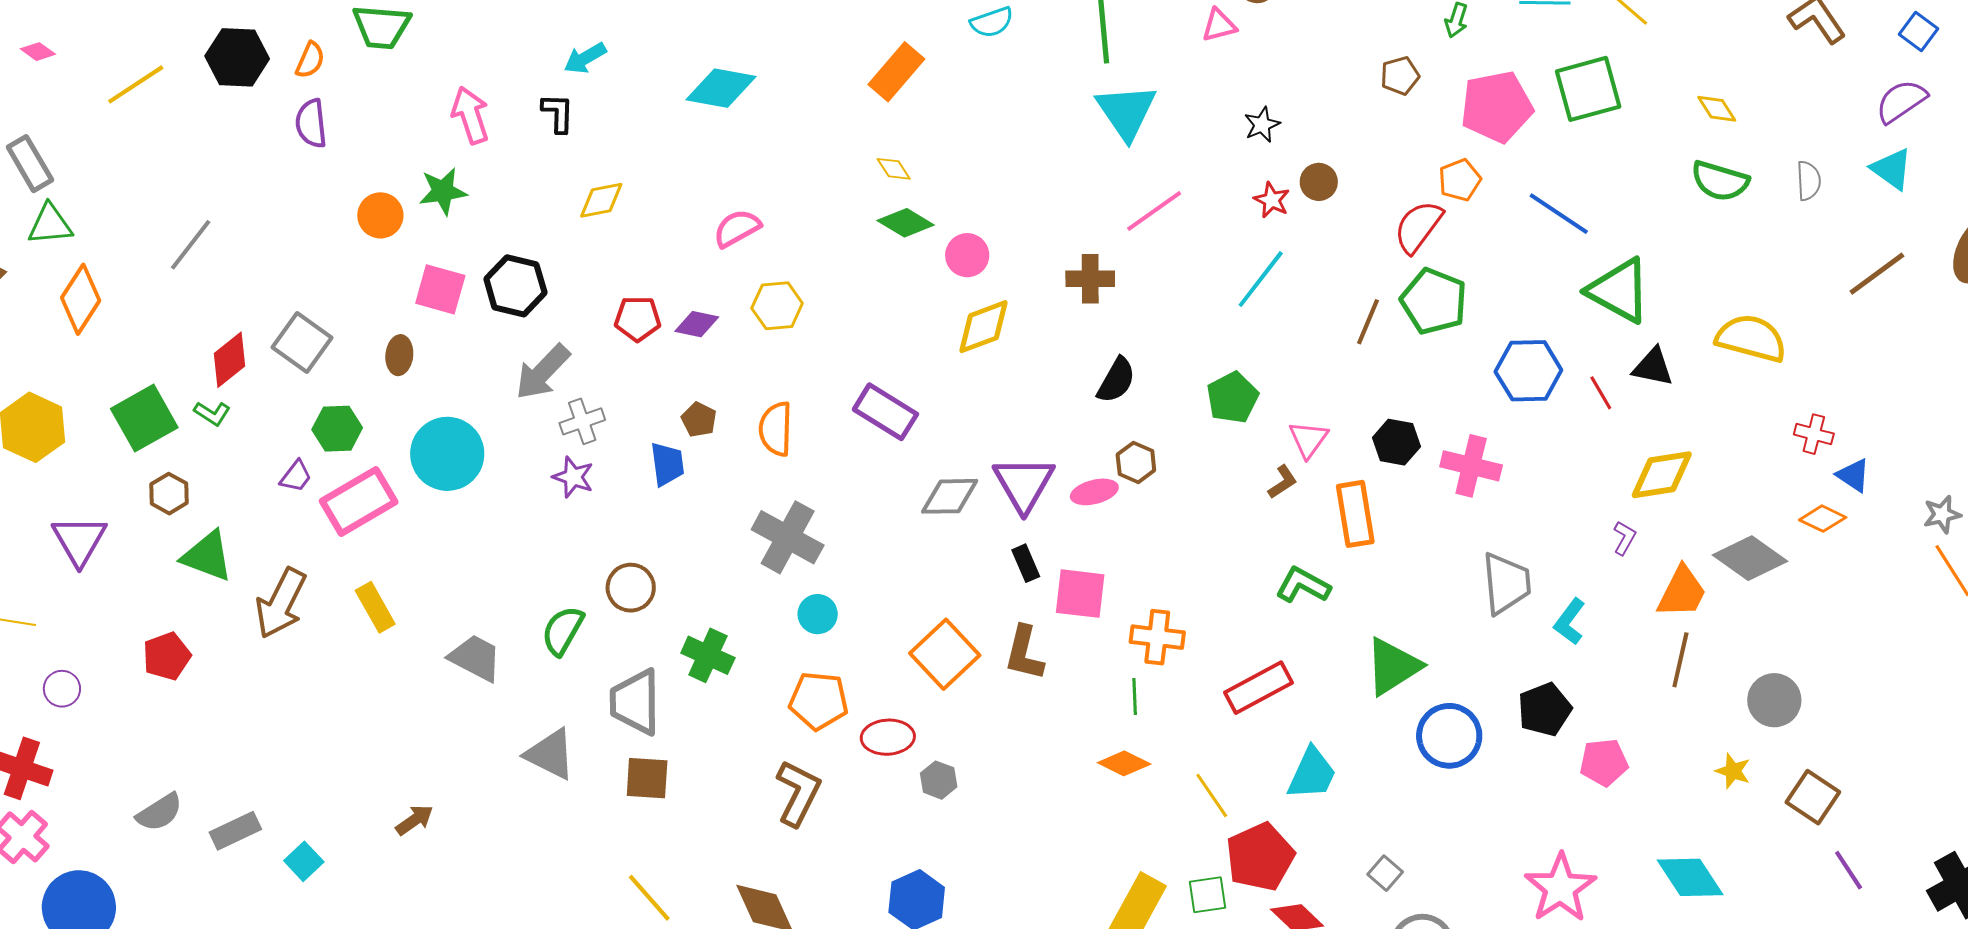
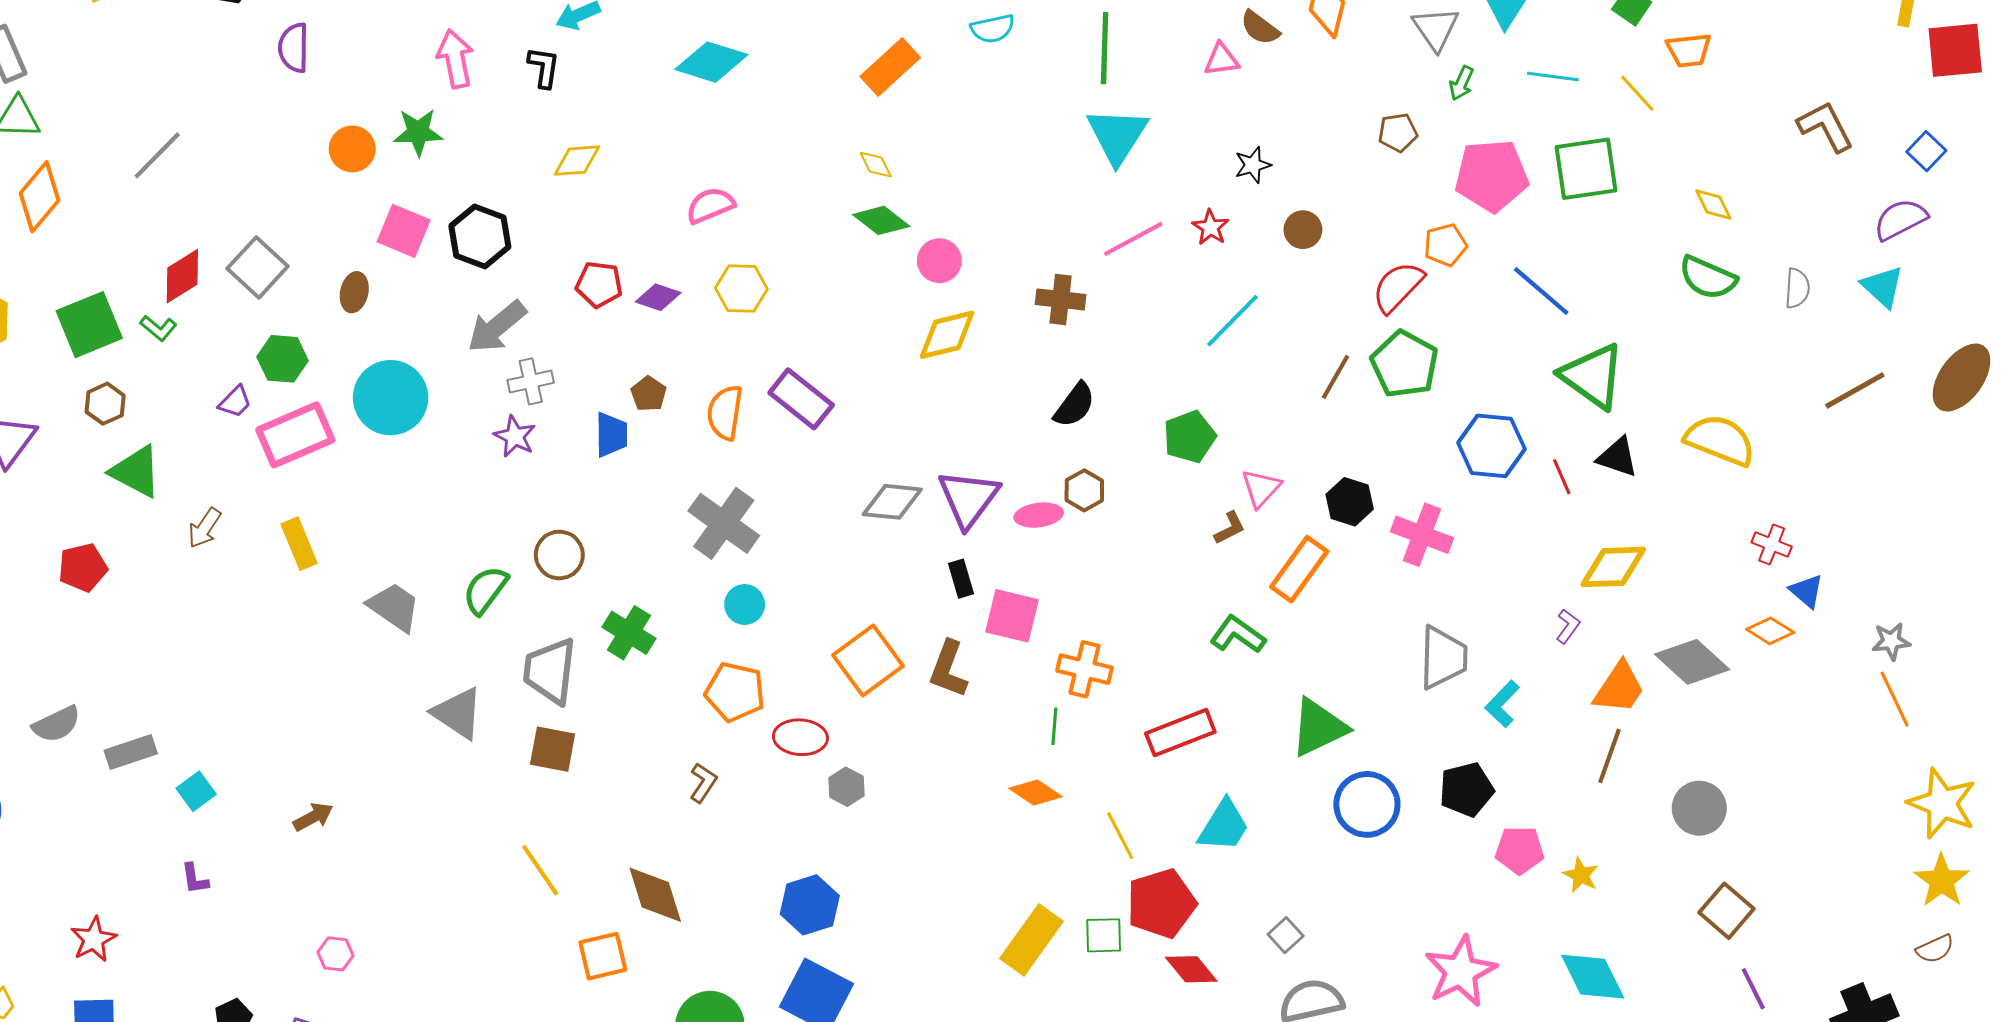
red star: (1272, 200) -> (1210, 227), moved
purple rectangle: (885, 412) -> (801, 399), moved
orange rectangle: (1355, 514) -> (1299, 569), turned 38
brown arrow: (281, 603) -> (204, 528), size x0.6
yellow star: (1733, 771) -> (1581, 875), moved
brown L-shape: (798, 793) -> (703, 783), size x0.6
brown arrow: (415, 820) -> (313, 817), moved

